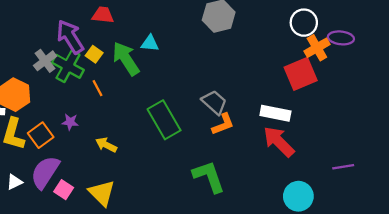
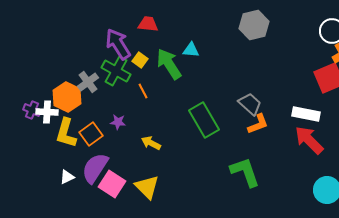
gray cross: (45, 61) -> (88, 82), moved
pink square: (64, 190) -> (112, 184), size x1.5

